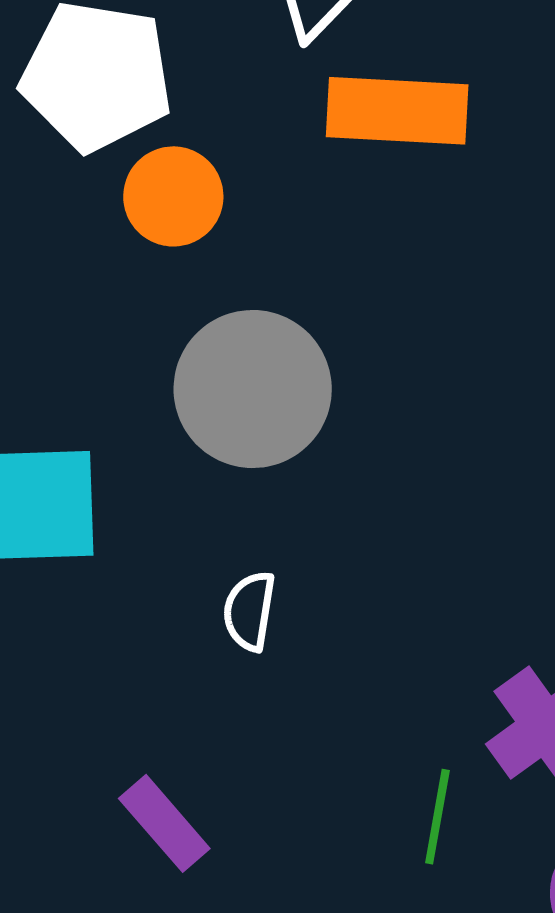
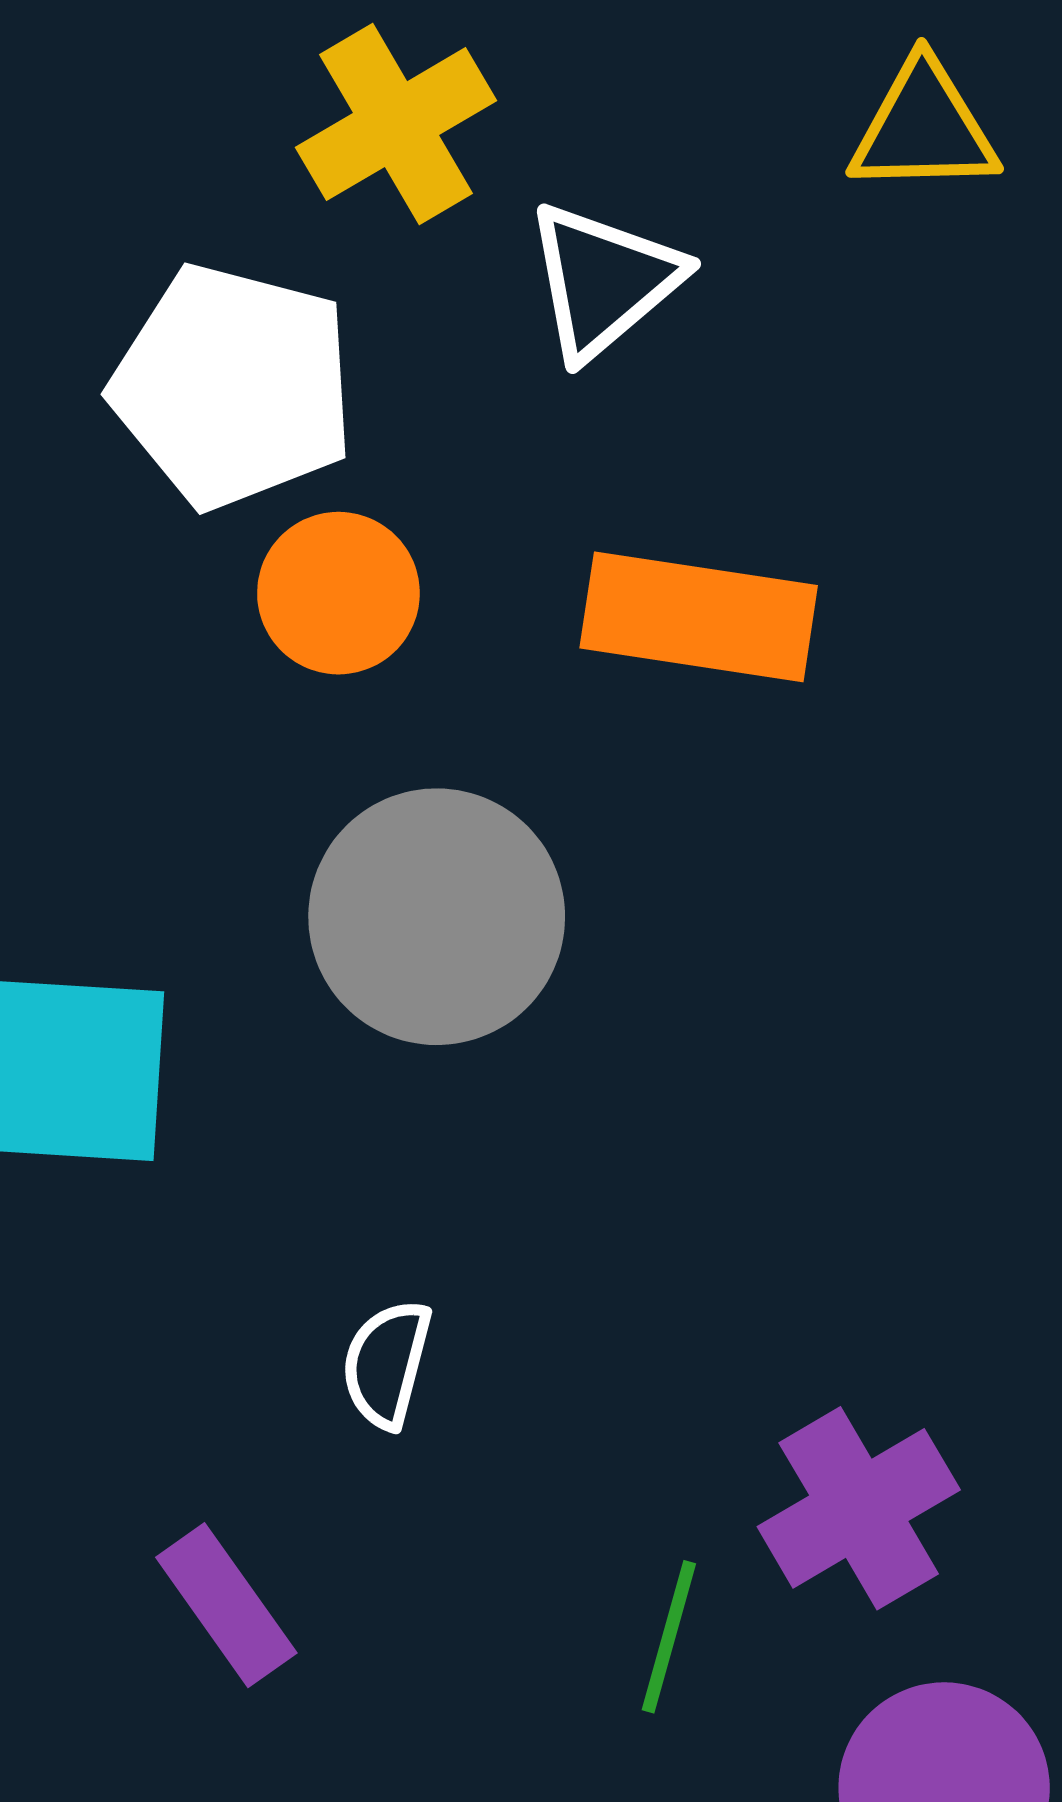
orange rectangle: (397, 111) -> (699, 617), moved
white semicircle: (249, 611) -> (387, 1364), moved

